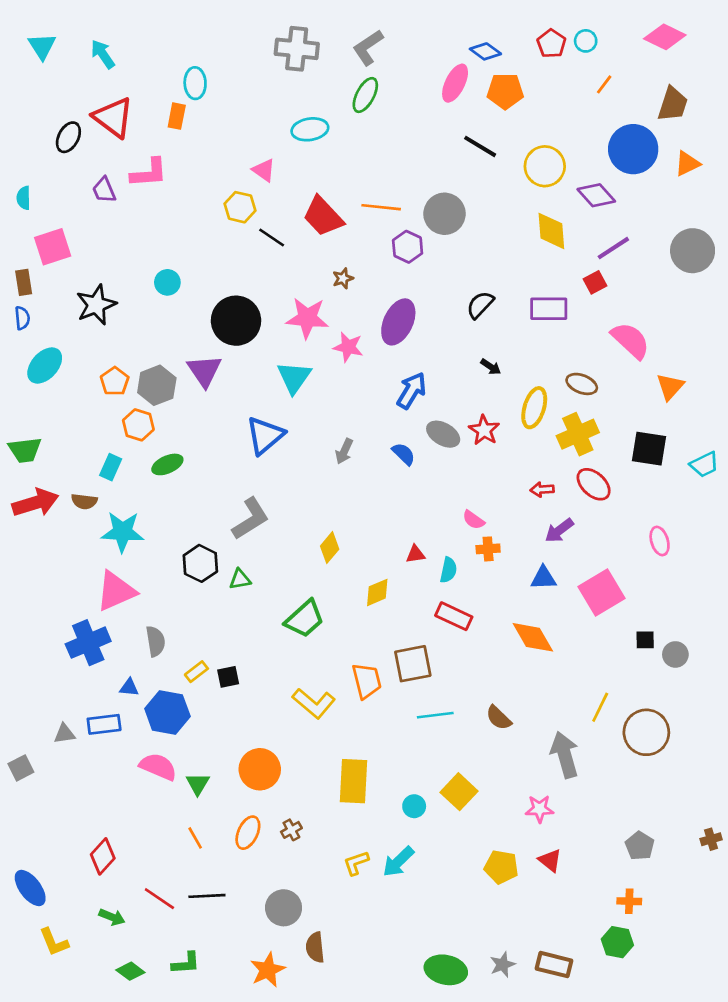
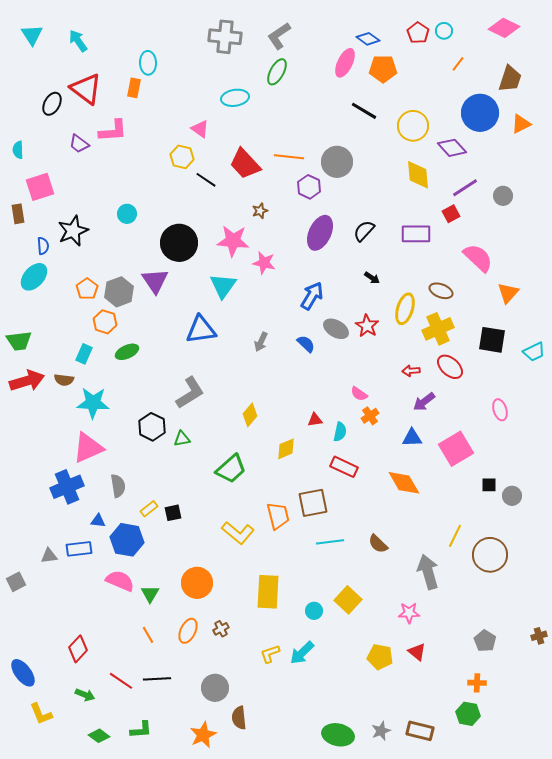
purple trapezoid: (104, 190) -> (79, 144), turned -30
gray circle: (693, 251) -> (503, 196), moved, size x0.6
blue semicircle: (22, 318) -> (43, 246), moved
purple ellipse: (398, 322) -> (320, 233), moved
blue triangle: (265, 435) -> (201, 330), turned 32
orange cross: (488, 549) -> (370, 416), turned -30

